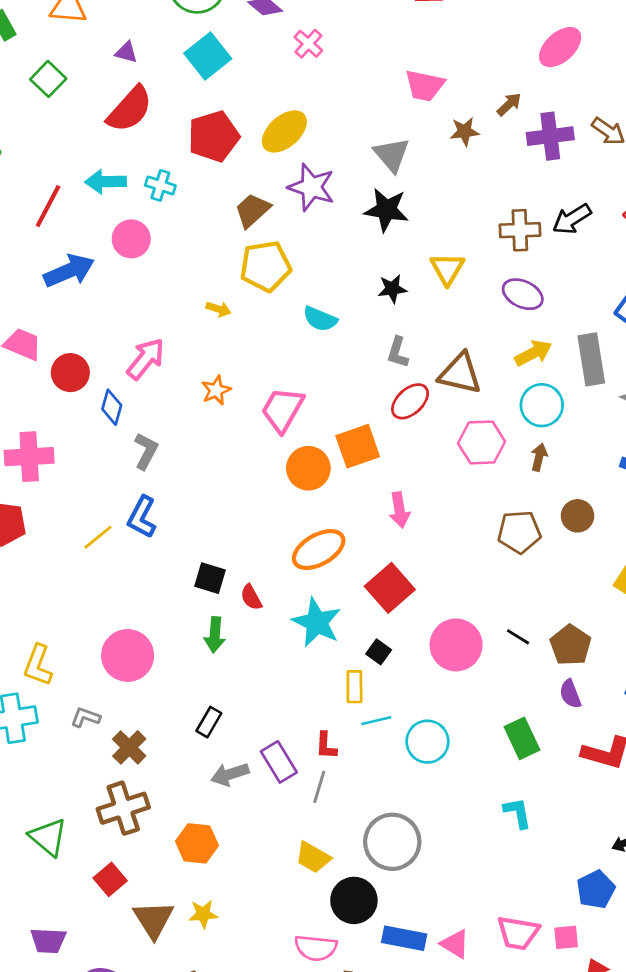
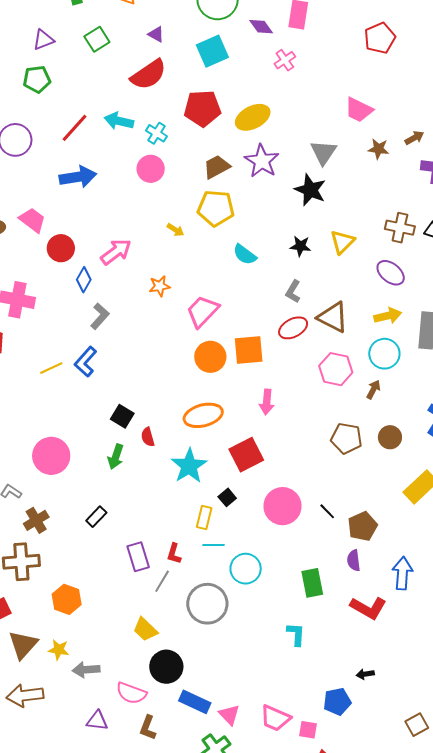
pink circle: (131, 239) -> (151, 169), moved
gray arrow: (230, 774) -> (86, 670), moved
gray circle: (392, 842) -> (207, 604), moved

